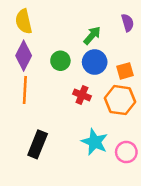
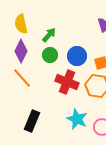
green arrow: (92, 35) -> (49, 35), moved
orange line: (25, 90) -> (22, 78), turned -45
red cross: (82, 95) -> (67, 82), size x1.6

